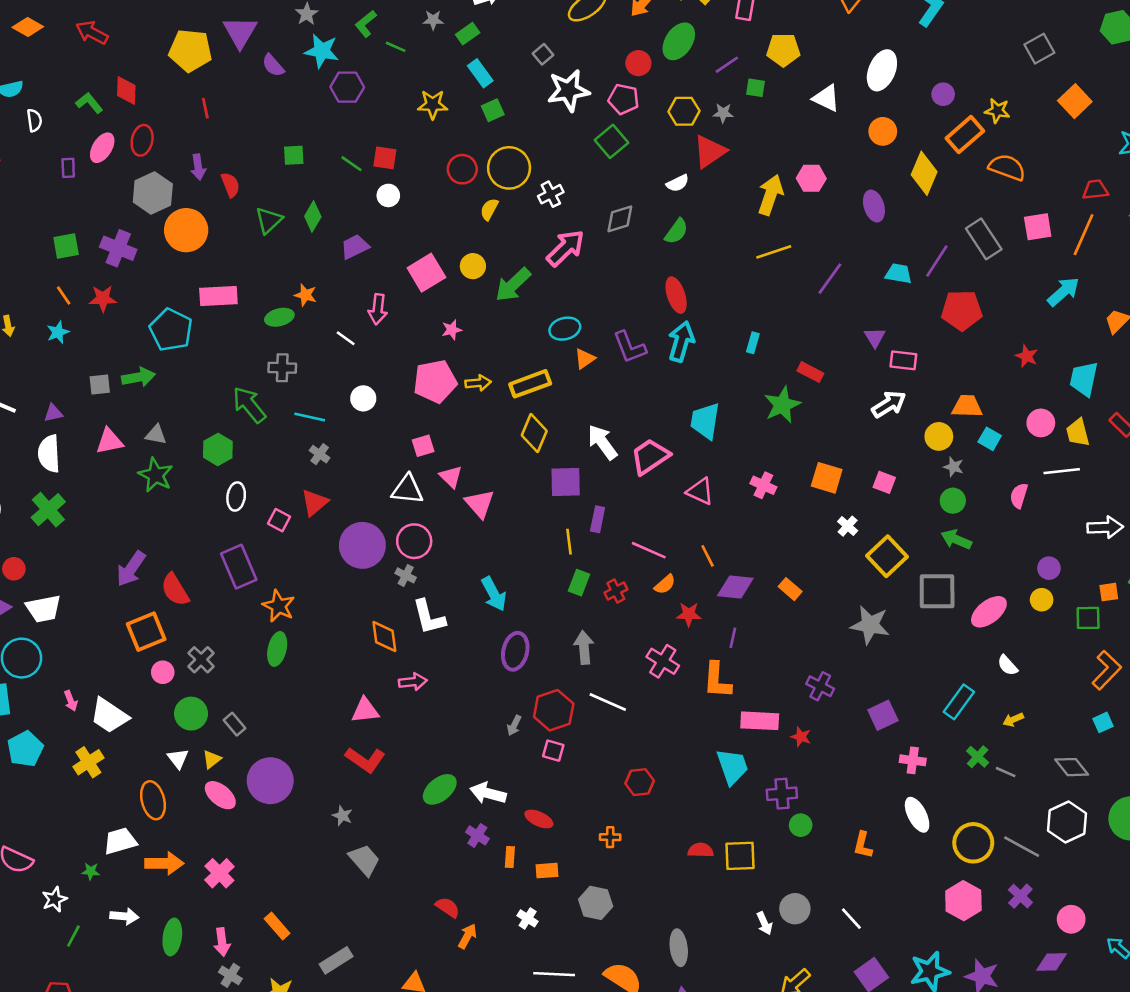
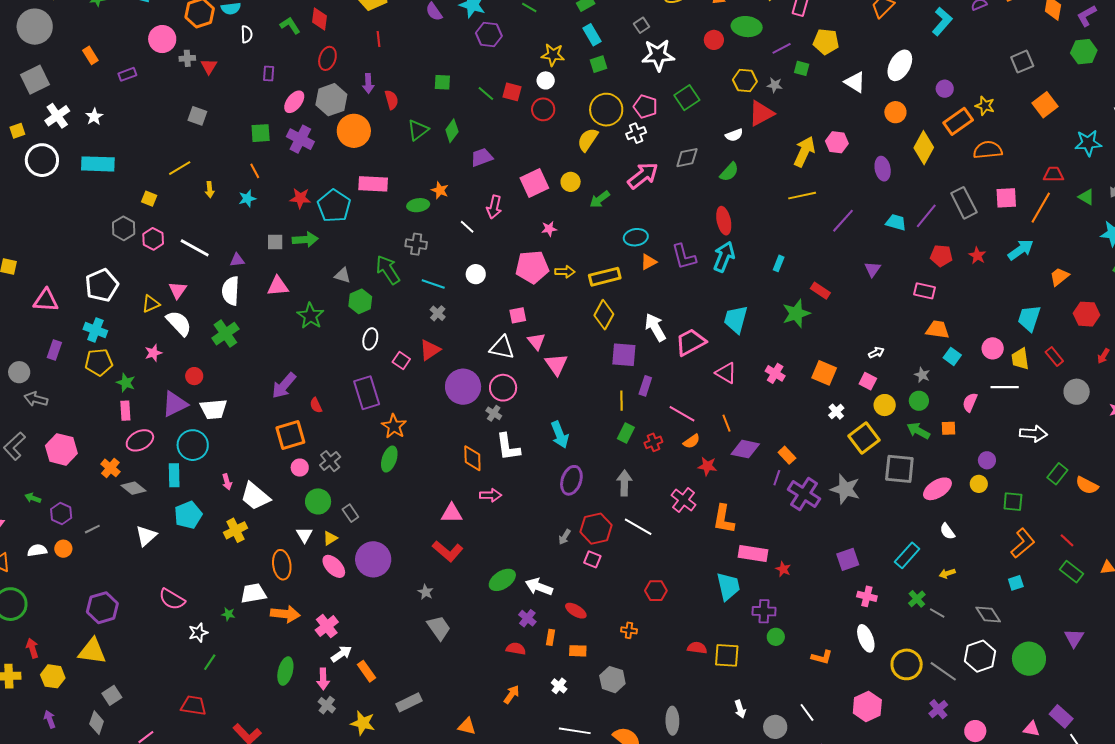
green ellipse: (679, 41) -> (747, 27), turned 56
pink pentagon: (623, 99) -> (645, 107), moved
pink ellipse: (102, 148) -> (294, 102), moved
orange semicircle: (1007, 167) -> (988, 150), turned -32
red circle: (462, 169) -> (543, 109), moved
white circle: (388, 195) -> (546, 80), moved
yellow semicircle: (489, 209) -> (588, 140), size x1.4
green arrow: (513, 285) -> (600, 199), size x0.7
red star: (103, 299) -> (300, 198), moved
red pentagon: (962, 310) -> (941, 256), size x0.7
red star: (1027, 356) -> (977, 256), moved
pink rectangle: (903, 360) -> (924, 291), moved
white arrow: (889, 404) -> (876, 353), moved, size x0.6
gray triangle: (156, 435) -> (343, 275), moved
yellow circle: (939, 436) -> (885, 405), moved
red semicircle: (175, 590) -> (316, 405), size x0.6
orange square: (1109, 592) -> (949, 428), moved
purple line: (733, 638) -> (777, 478), moved
purple cross: (820, 686) -> (804, 494), moved, size x1.5
orange L-shape: (863, 845) -> (822, 657), turned -95
pink hexagon: (963, 901) -> (867, 707), moved
red semicircle: (448, 907) -> (516, 649), moved, turned -30
gray circle: (795, 909) -> (775, 727), moved
white arrow: (124, 916) -> (341, 654), moved, turned -45

